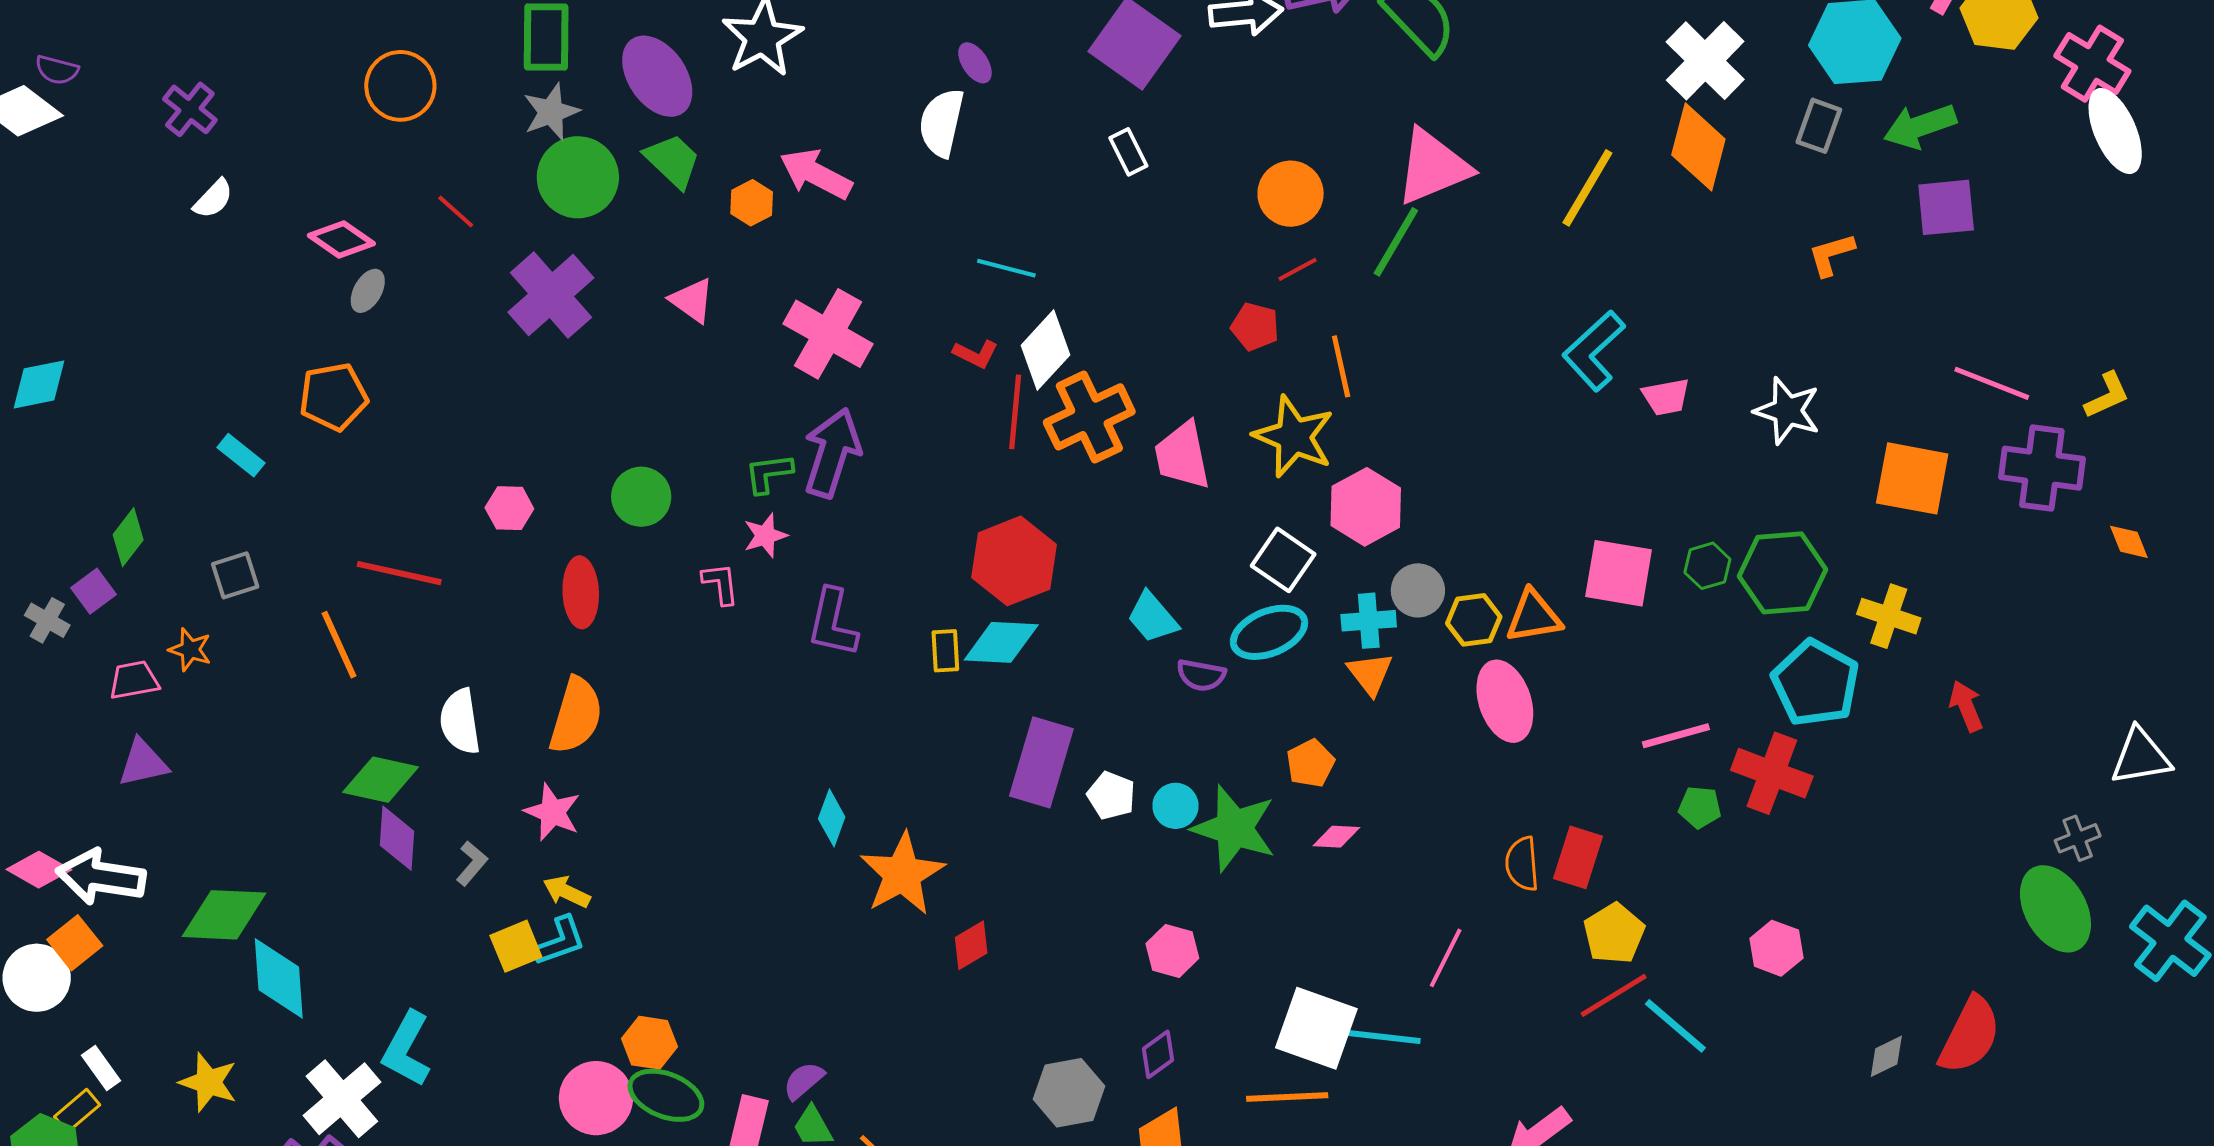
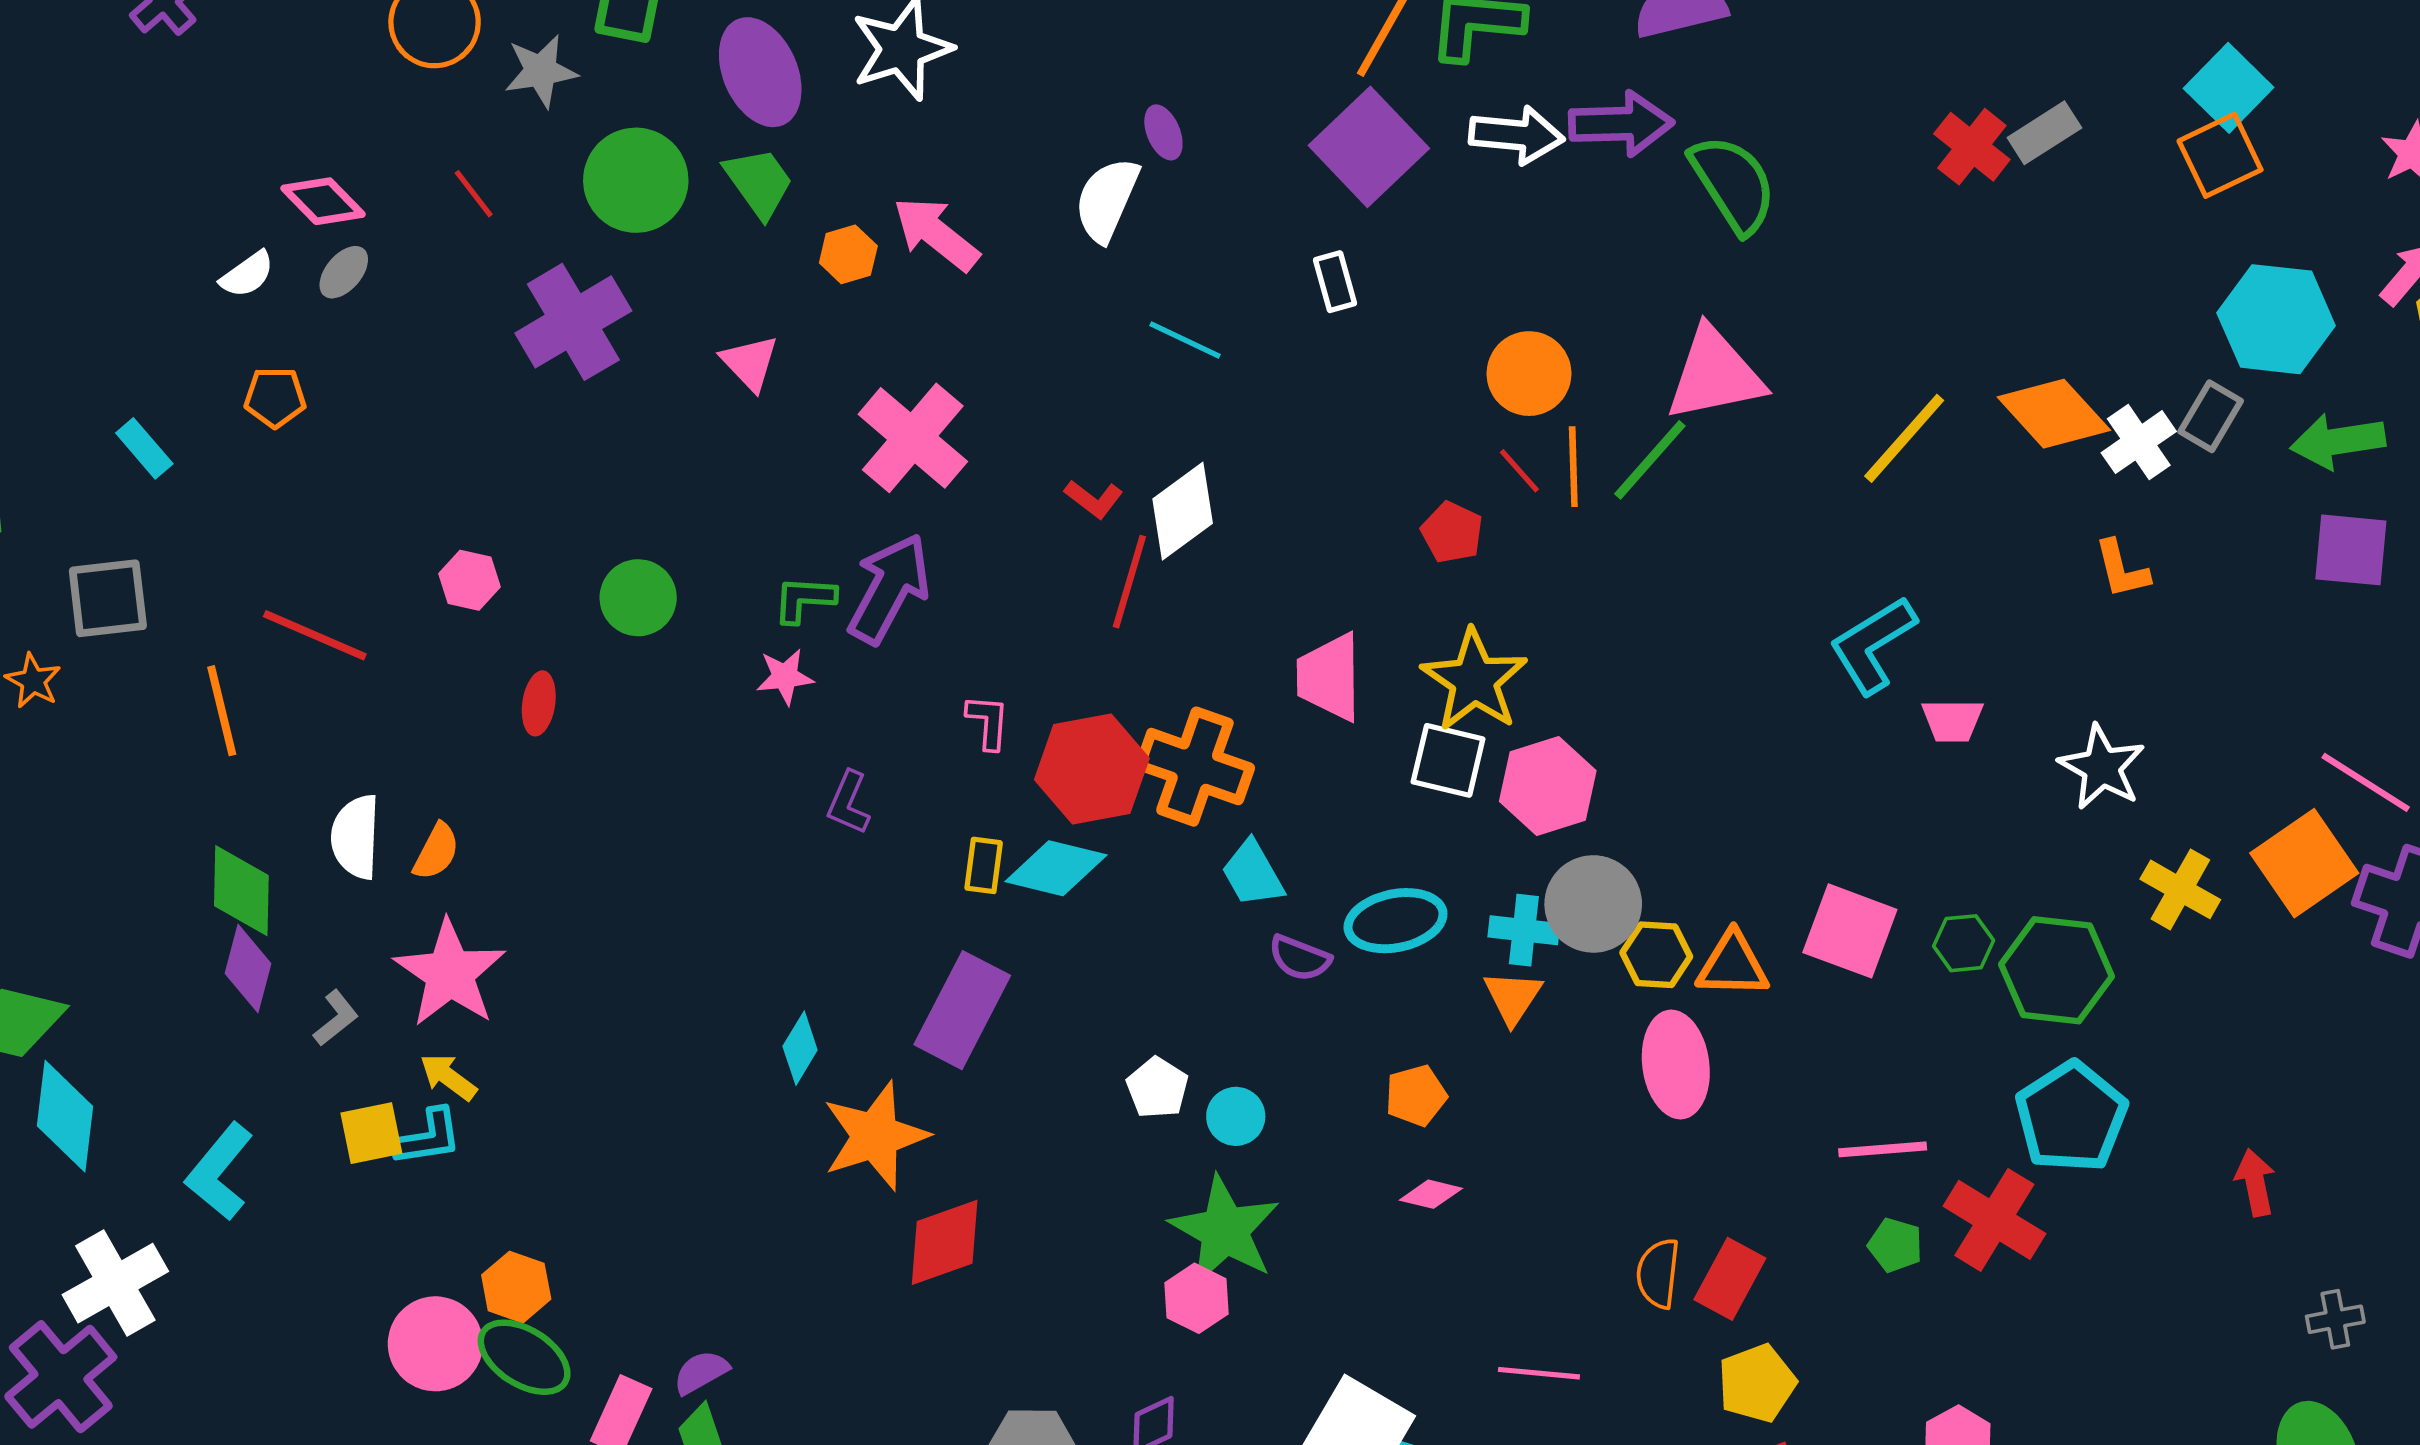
white cross: (1705, 61) -> (2139, 442), moved, size x0.7
gray star: (551, 112) -> (541, 71), moved
orange diamond: (1698, 147) -> (2054, 414), turned -68
white semicircle: (213, 199) -> (247, 274), moved
orange L-shape: (1831, 254) -> (2122, 569), moved, turned -98
cyan line: (1006, 268) -> (1185, 340), moved
red line: (1297, 269) -> (1519, 471), turned 66
orange line: (1341, 366) -> (1573, 467), moved
orange pentagon: (334, 397) -> (275, 397), size x0.7
orange cross: (1089, 417) -> (1195, 767), moved, turned 34
orange square: (1912, 478) -> (2304, 863), moved, turned 34
white square: (1283, 560) -> (1448, 760), moved, turned -32
gray square: (235, 575) -> (108, 598), size x1.4
pink L-shape: (721, 584) -> (988, 722), moved
gray circle: (1418, 590) -> (1593, 904), size x1.4
red ellipse: (581, 592) -> (539, 703), size x0.7
yellow cross: (1889, 616) -> (2180, 889), moved
purple L-shape: (833, 623) -> (848, 803), size x0.7
orange semicircle: (576, 716) -> (436, 851), moved, size x0.6
purple rectangle: (1041, 762) -> (962, 1010), moved
green diamond: (381, 780) -> (241, 891), turned 68
pink star: (552, 812) -> (450, 973), size x1.5
green star: (1234, 828) -> (1225, 1230), moved
gray cross: (2078, 838) -> (2335, 1319), moved
red diamond: (971, 945) -> (945, 1242), size x1.5
pink line: (1446, 958) -> (1539, 1373), turned 58
cyan L-shape: (407, 1049) -> (220, 1172), moved

